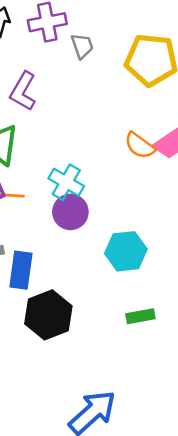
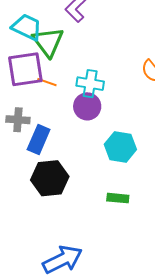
cyan cross: (66, 182) -> (90, 84), turned -36

